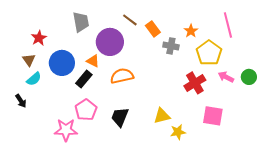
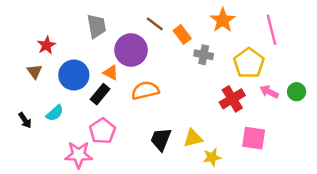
orange star: (191, 31) -> (223, 20), moved, size x1.5
cyan semicircle: (34, 79) -> (55, 113), moved
black trapezoid: (120, 117) -> (161, 139), moved

